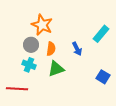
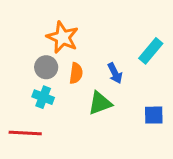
green triangle: (56, 69) -> (100, 103), moved
blue square: (103, 77) -> (154, 115), turned -32

